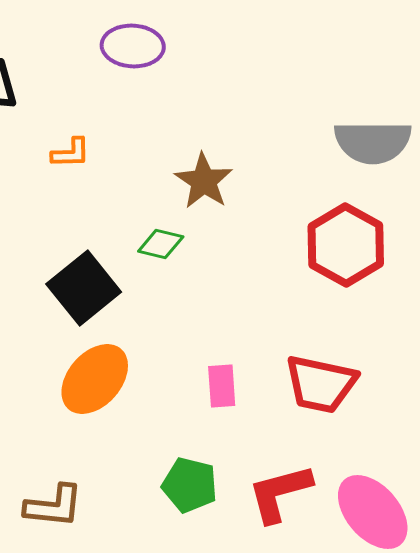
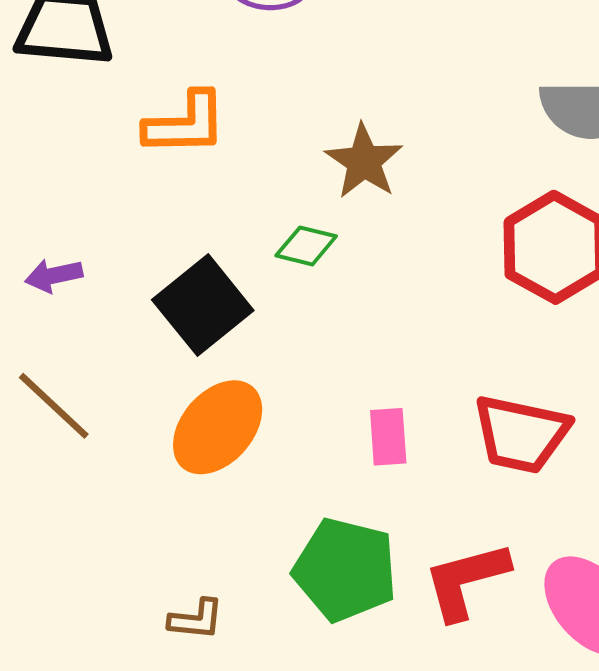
orange L-shape: (71, 153) -> (185, 124), size x1.6
green pentagon: (190, 485) -> (345, 570), size x1.4
brown L-shape: (54, 506) -> (196, 619), moved, size x0.7

